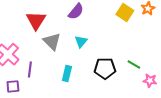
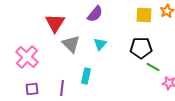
yellow square: (125, 12) -> (144, 15), turned -30
black pentagon: (105, 68) -> (141, 48), moved
purple line: (30, 69) -> (62, 88), moved

